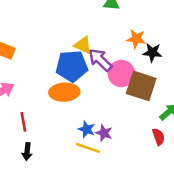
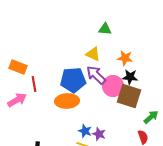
yellow triangle: (83, 45) -> (93, 54), moved
black star: (152, 52) -> (130, 77), moved
red line: (23, 122) -> (34, 84), moved

